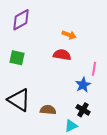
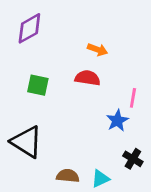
green square: (17, 58) -> (38, 85), moved
brown semicircle: (48, 110) -> (68, 176), moved
black cross: (83, 110) -> (133, 159), moved

